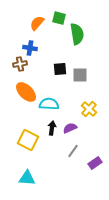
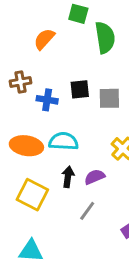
orange semicircle: (37, 23) -> (44, 39), moved
blue cross: (30, 48) -> (47, 100), moved
orange ellipse: (26, 92) -> (26, 146), moved, turned -35
gray line: (73, 151) -> (87, 211), moved

